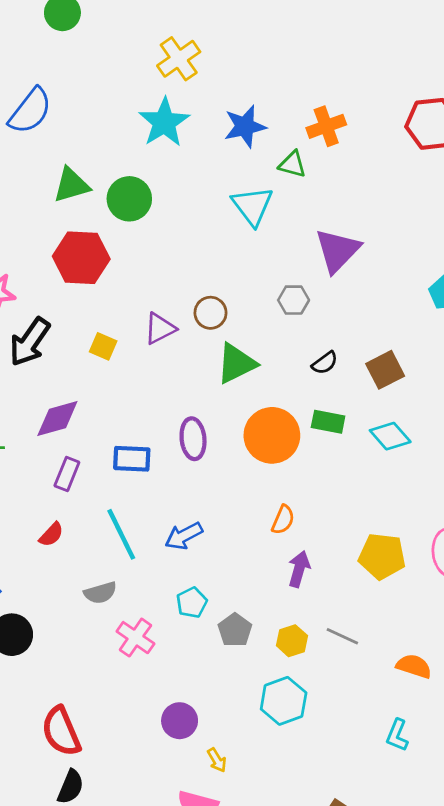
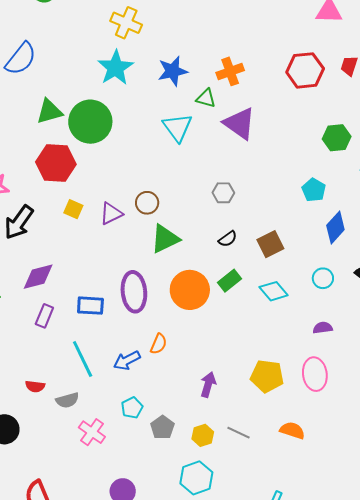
yellow cross: (179, 59) -> (126, 23), turned -32
green circle: (129, 199) -> (90, 122), size x1.4
purple triangle: (338, 251) -> (240, 123), moved, turned -39
gray hexagon: (294, 300) -> (223, 193), moved
yellow square: (103, 346) -> (73, 209), moved
green rectangle: (328, 422) -> (230, 281), turned -50
purple ellipse: (193, 439) -> (134, 292), size x1.4
orange semicircle: (283, 520) -> (159, 344), moved
red semicircle: (51, 535) -> (35, 386), moved, turned 54
orange semicircle: (414, 666) -> (292, 430), moved

